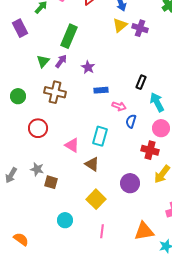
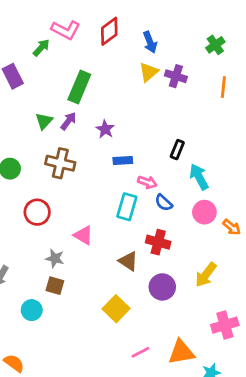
blue semicircle: (131, 121) -> (164, 203), turned -64
cyan rectangle: (100, 136) -> (127, 207), moved
red cross: (150, 150) -> (158, 242), moved
brown triangle: (92, 164) -> (128, 261), moved
gray star: (37, 169) -> (55, 258), moved
cyan circle: (65, 220) -> (32, 310), moved
pink line: (102, 231) -> (141, 352), moved, turned 56

